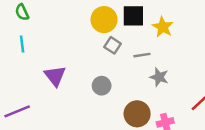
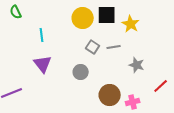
cyan line: (22, 44) -> (42, 35), moved
gray square: (113, 45) -> (93, 47), moved
gray star: (159, 77) -> (137, 65), moved

